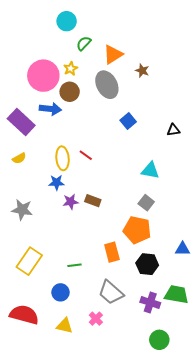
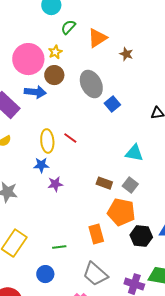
gray ellipse: (107, 85) -> (91, 84), moved
brown rectangle: (93, 201) -> (104, 183), moved
black hexagon: (147, 264) -> (141, 236), moved

